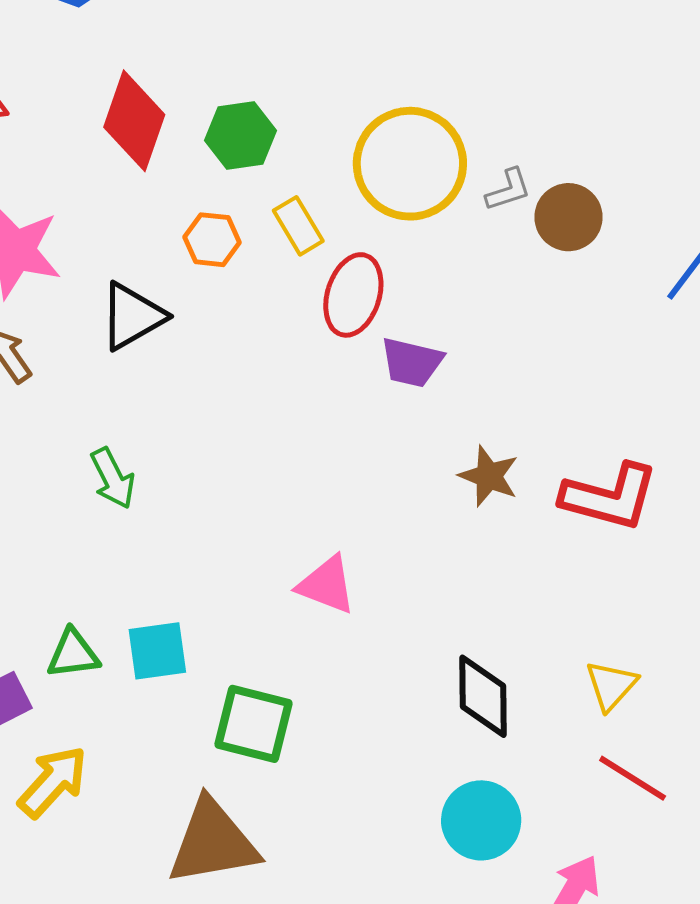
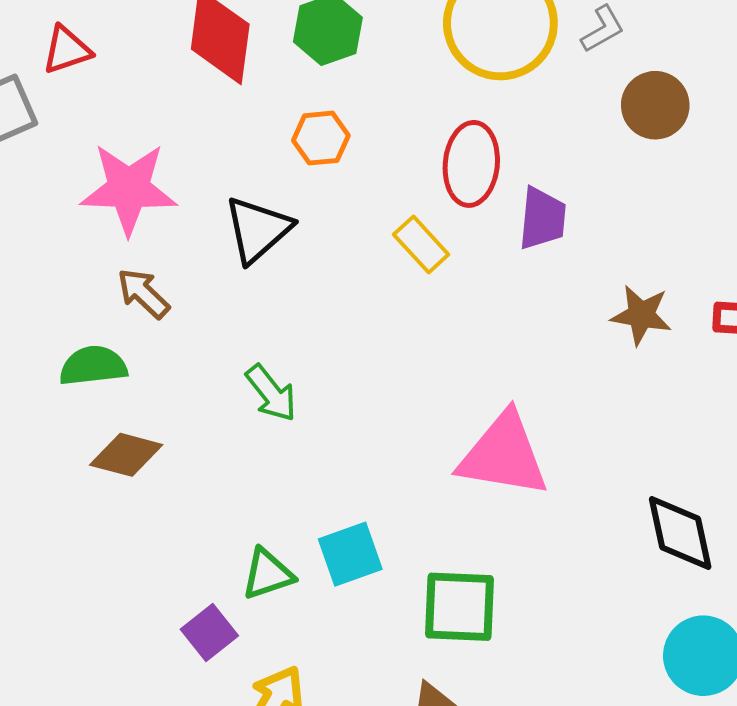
brown circle: (569, 217) -> (655, 105), moved
yellow rectangle: (298, 226) -> (421, 245), moved
purple trapezoid: (412, 362) -> (542, 218), turned -86
pink triangle: (327, 585) -> (503, 455), size x1.5

